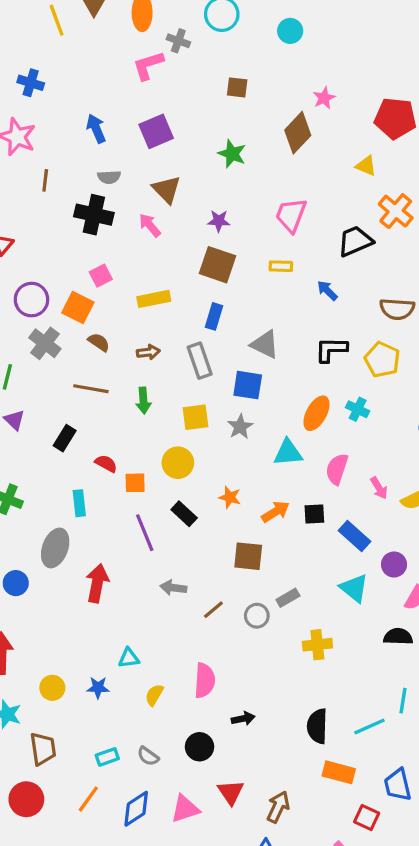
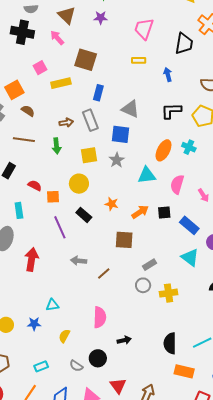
purple star: (219, 221) -> (101, 18), moved
black trapezoid: (355, 241) -> (184, 44), turned 125
brown square: (218, 265) -> (86, 60), moved
pink square: (101, 276) -> (40, 68), moved
blue arrow: (327, 290) -> (168, 74), turned 32
orange square: (78, 308) -> (14, 90), turned 36
brown arrow: (148, 352) -> (66, 123), moved
gray circle: (257, 616) -> (143, 285), moved
yellow semicircle: (154, 695) -> (64, 336), moved
gray semicircle: (148, 756) -> (76, 366), moved

